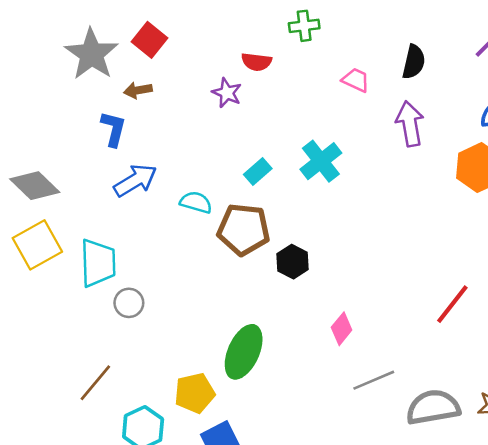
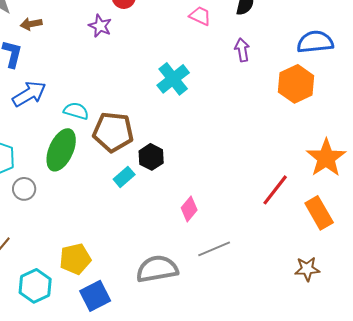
purple arrow: (410, 124) -> (242, 50), size x0.7
cyan rectangle: (258, 171) -> (124, 177), moved
green ellipse: (244, 352) -> (61, 150), moved
gray semicircle: (433, 407) -> (157, 269), moved

